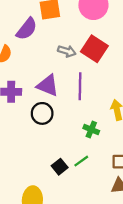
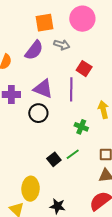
purple semicircle: (27, 29) -> (34, 50), moved
red square: (94, 49) -> (84, 69), moved, size x0.7
gray arrow: (67, 51) -> (62, 45), moved

